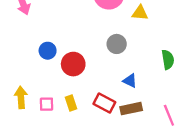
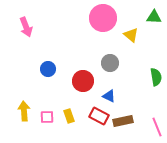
yellow triangle: (140, 13) -> (131, 35), turned 35
red circle: (73, 64) -> (83, 81), moved
blue triangle: (130, 81) -> (109, 96), moved

